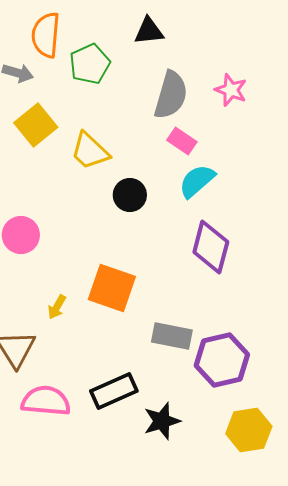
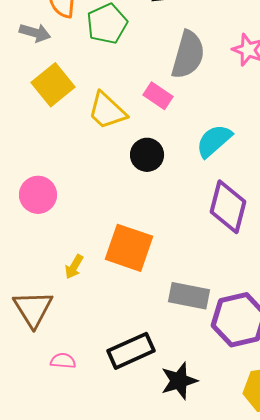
pink rectangle: (182, 141) -> (158, 96), moved
pink semicircle: (46, 401) -> (63, 361), size x0.5

